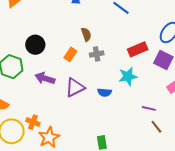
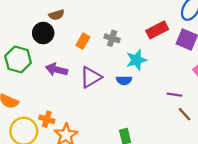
brown semicircle: (86, 34) -> (57, 15), moved, turned 96
gray cross: (97, 54) -> (112, 38), turned 32
cyan star: (128, 76) -> (136, 60), moved

